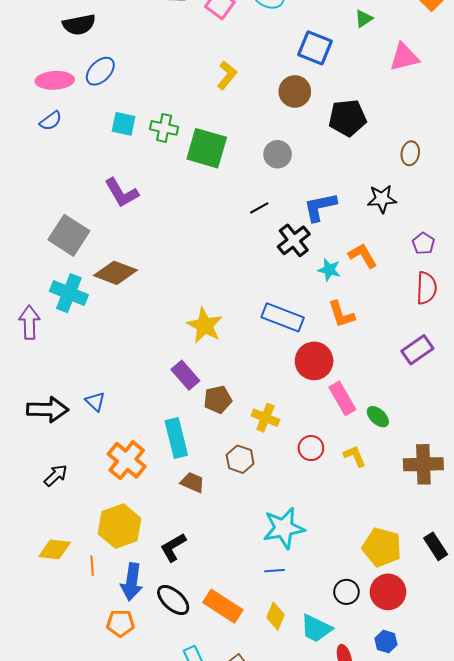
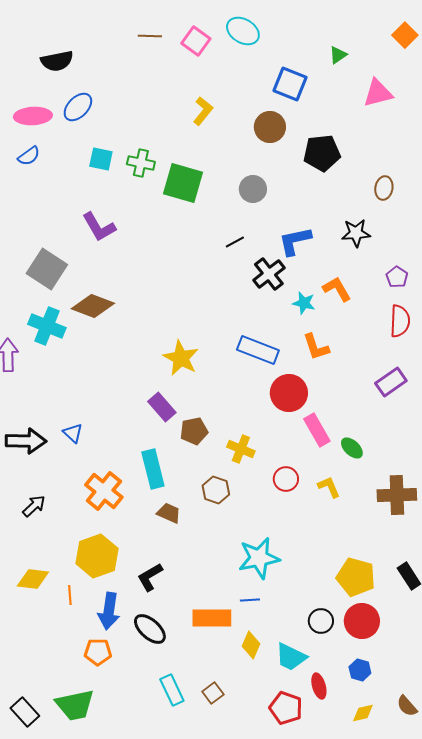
orange rectangle: (223, 606) -> (212, 618), moved, turned -33

